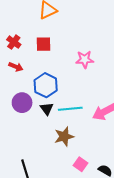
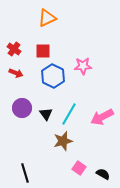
blue hexagon: (46, 85) -> (53, 76), moved
cyan line: (70, 109) -> (69, 114), turned -55

